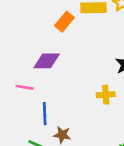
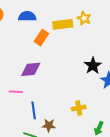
yellow cross: (106, 95) -> (79, 108), moved

